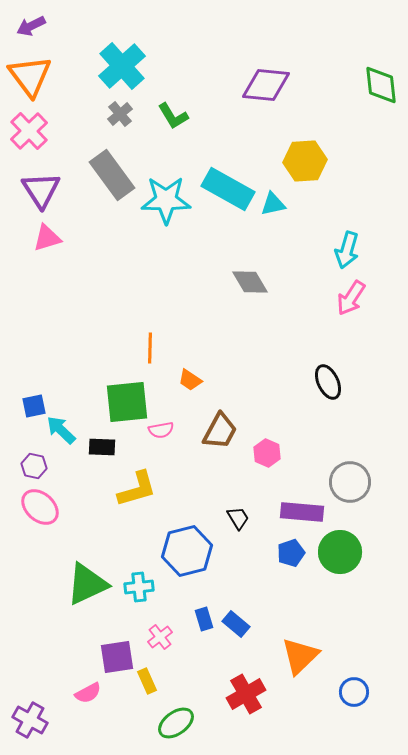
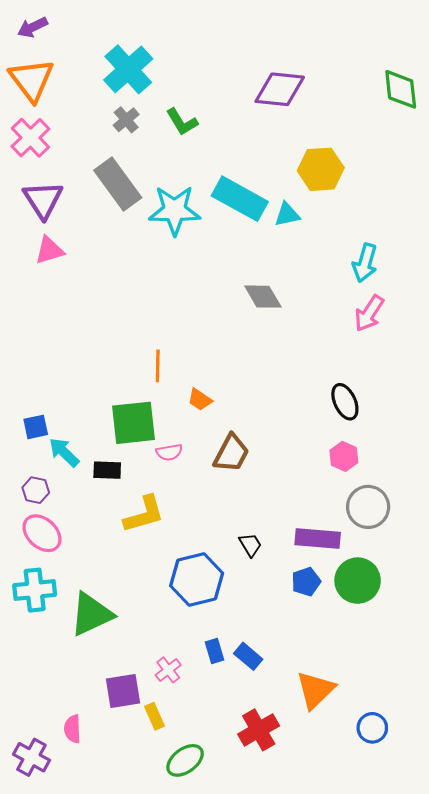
pink hexagon: (267, 453) -> (344, 456), moved
cyan cross: (139, 587) -> (35, 590), moved, size x1.4
pink semicircle: (88, 693) -> (72, 729), moved, turned 116

